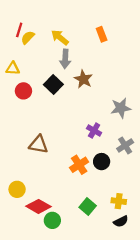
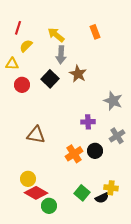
yellow semicircle: (28, 37) -> (26, 46), moved
gray star: (121, 108) -> (113, 101), turned 30
purple cross: (94, 131) -> (88, 122), turned -32
yellow circle: (17, 189) -> (28, 179), moved
black semicircle: (121, 221) -> (102, 198), moved

